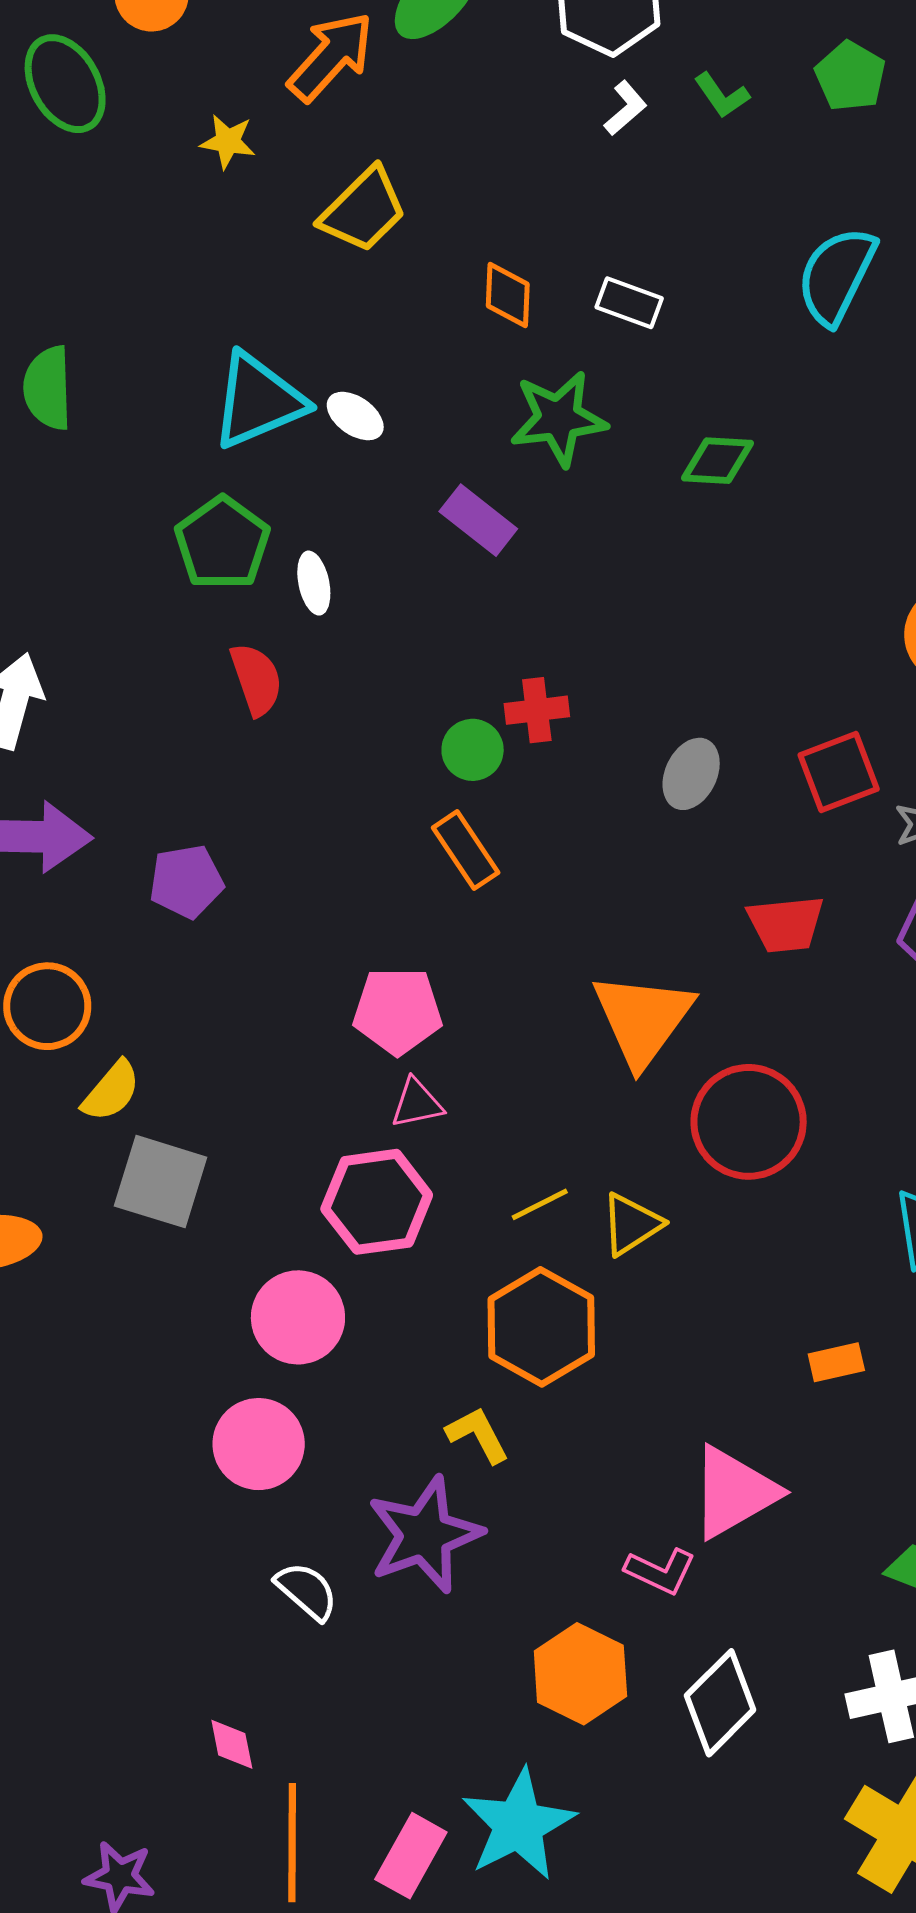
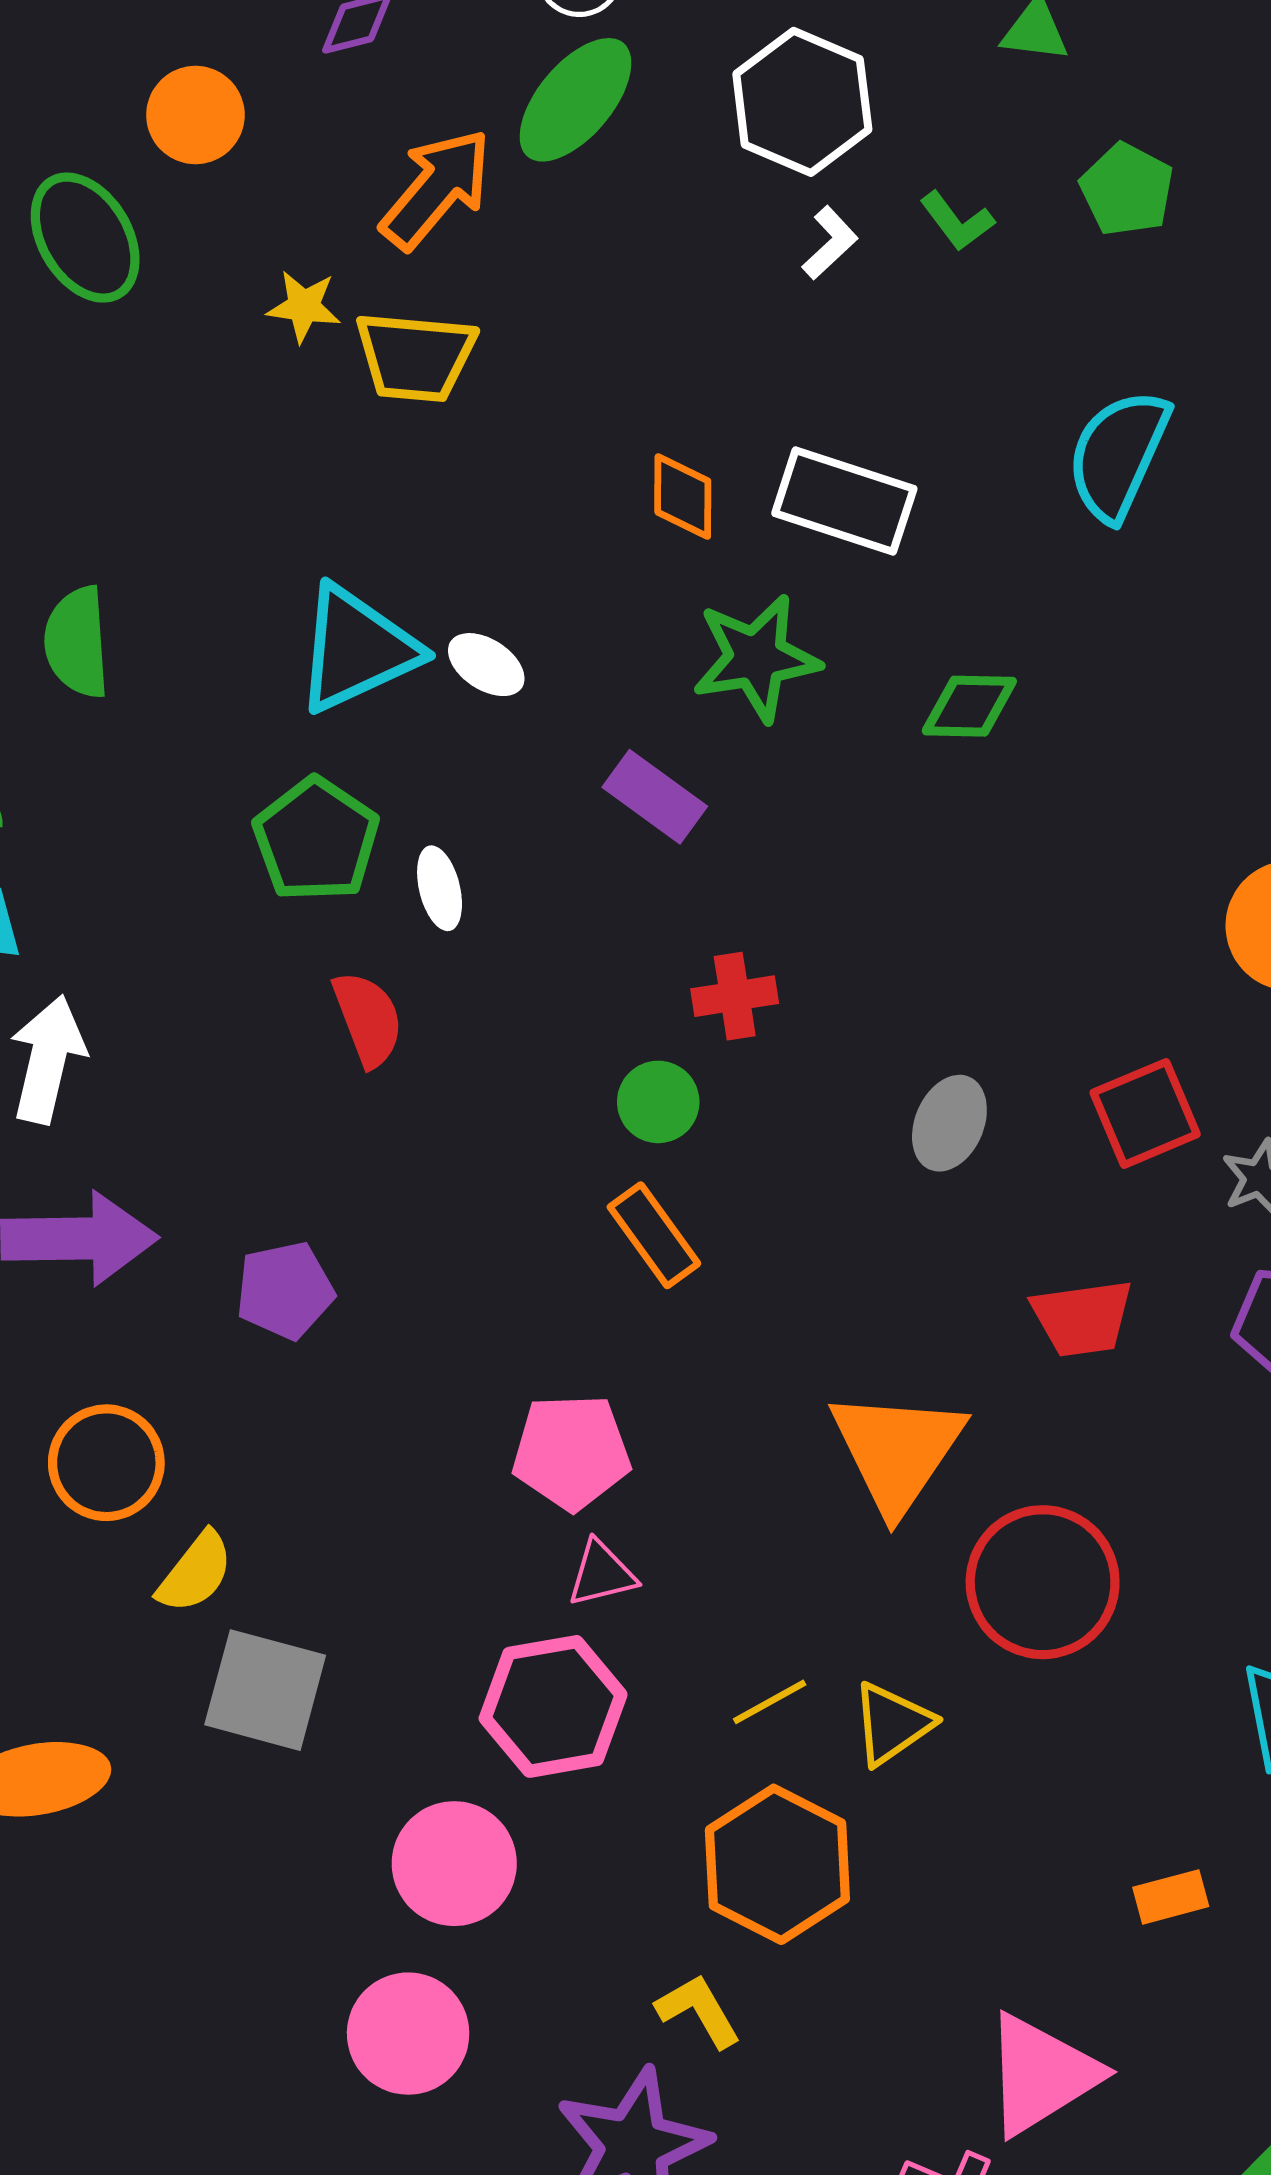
yellow trapezoid: (363, 210) -> (415, 357), moved, turned 52
white rectangle: (629, 303) -> (844, 501), size x1.6
red cross: (537, 710) -> (735, 996), moved

